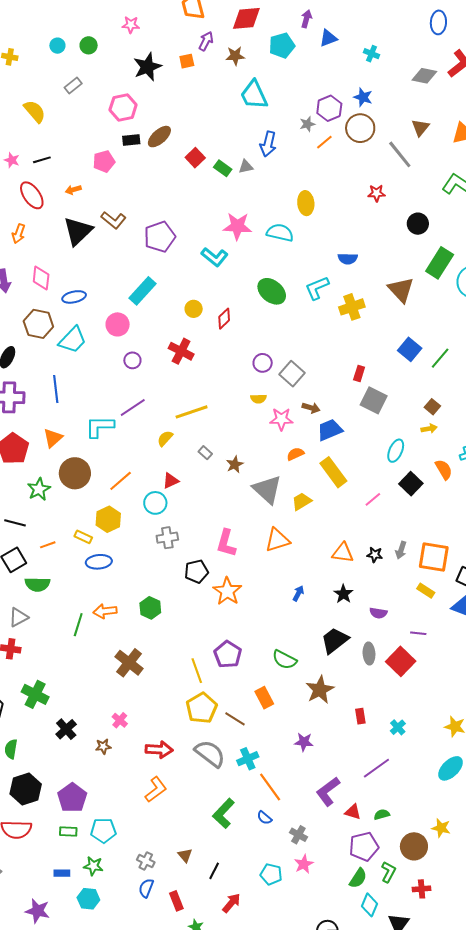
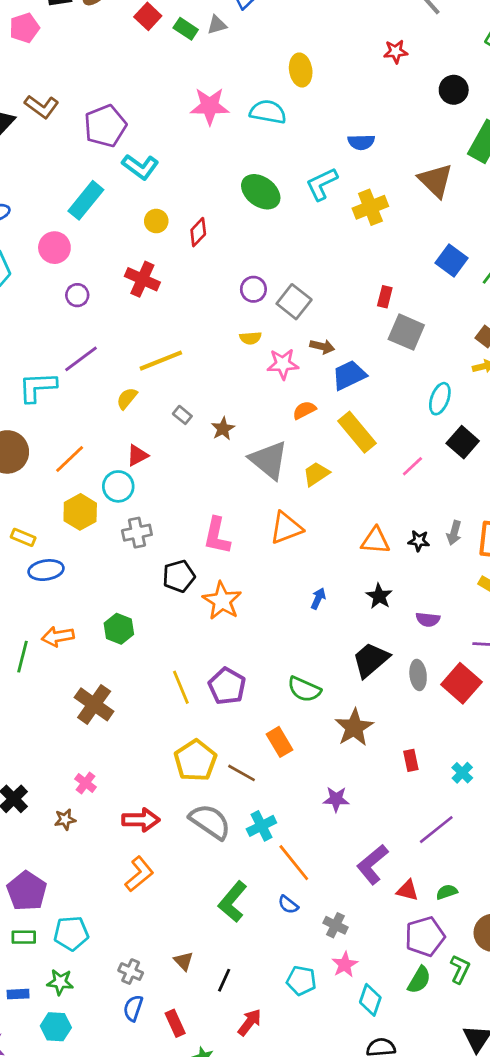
cyan L-shape: (215, 257) -> (140, 167), moved
yellow hexagon: (108, 519) -> (80, 512), moved
yellow line: (197, 671) -> (181, 687), moved
cyan diamond: (370, 905) -> (370, 1000), moved

